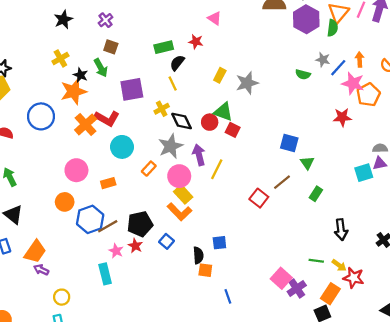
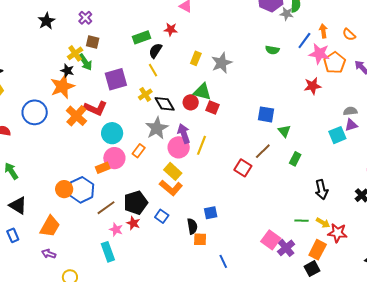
yellow cross: (60, 58) -> (75, 53), moved
gray star: (323, 60) -> (287, 14), moved
pink circle: (76, 170) -> (114, 158), moved
pink circle: (179, 176) -> (179, 147), moved
blue hexagon: (90, 219) -> (81, 190), moved
orange trapezoid: (35, 252) -> (50, 226), moved

